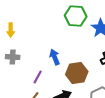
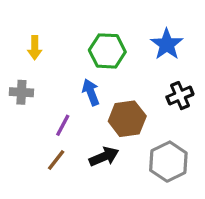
green hexagon: (76, 16) -> (107, 51), moved
yellow arrow: (11, 30) -> (35, 48), moved

